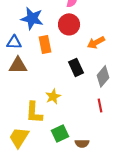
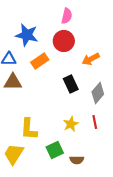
orange rectangle: (45, 44) -> (40, 61), turned 66
yellow star: (53, 96) -> (71, 124), moved

